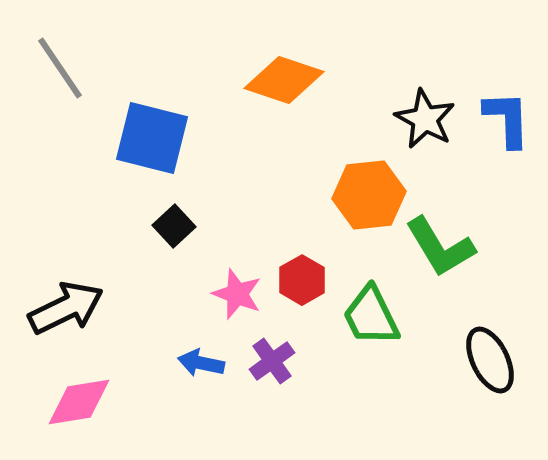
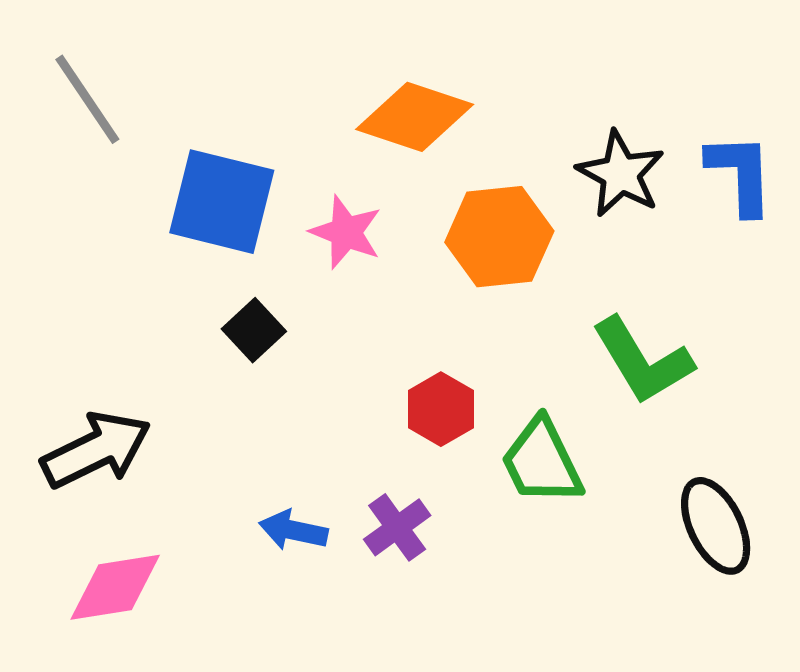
orange hexagon: (369, 195) -> (499, 237), moved
pink star: (237, 294) -> (346, 232), moved

